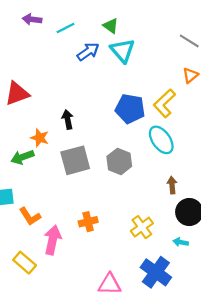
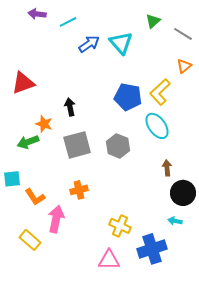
green triangle: (111, 26) -> (153, 21), moved, turned 42
orange cross: (88, 222) -> (79, 190), moved
yellow cross: (142, 227) -> (120, 226), moved, turned -30
blue cross: (156, 272) -> (152, 249), turned 36

